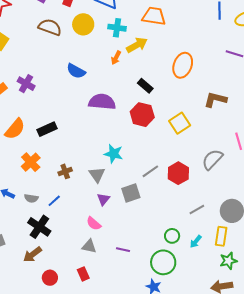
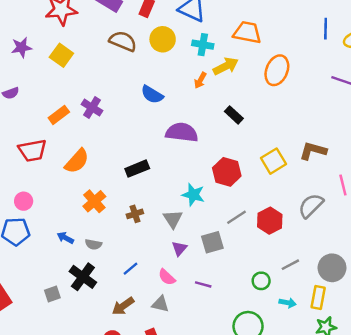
orange ellipse: (183, 65) -> (277, 70), moved
brown L-shape: (215, 100) -> (313, 151), moved
red hexagon: (142, 115) -> (227, 172), moved
black rectangle: (47, 129) -> (137, 169), moved
blue line: (54, 201) -> (131, 269), moved
black cross: (39, 227) -> (83, 277), moved
green circle: (172, 236) -> (261, 281), moved
cyan arrow: (196, 242) -> (288, 303), turned -120
purple line: (123, 250) -> (203, 284), moved
brown arrow: (32, 254) -> (123, 306), moved

